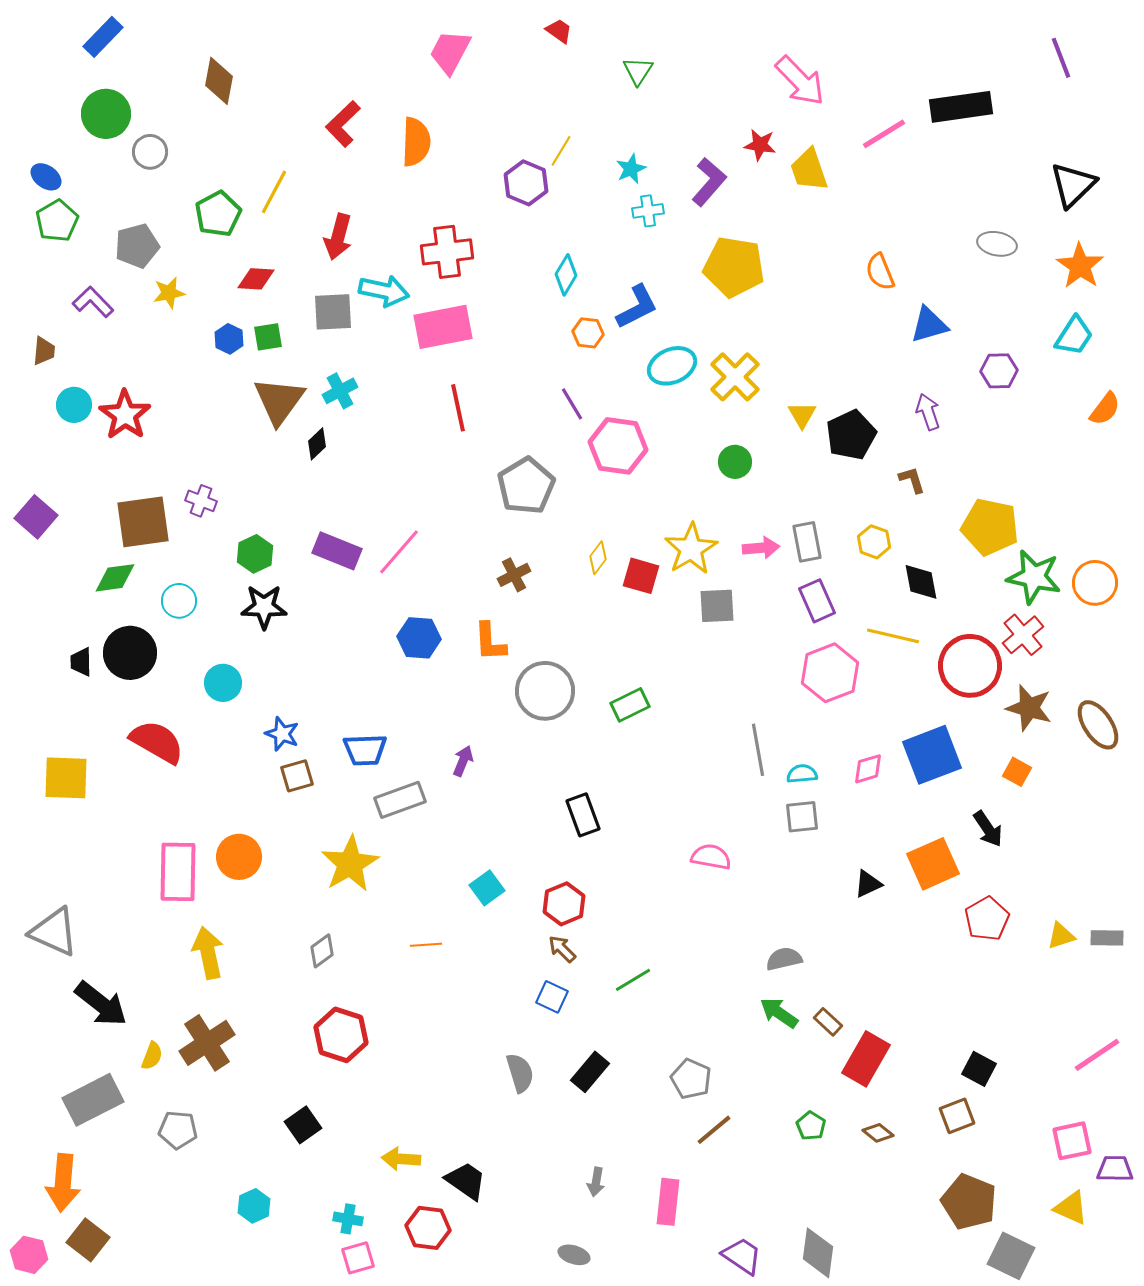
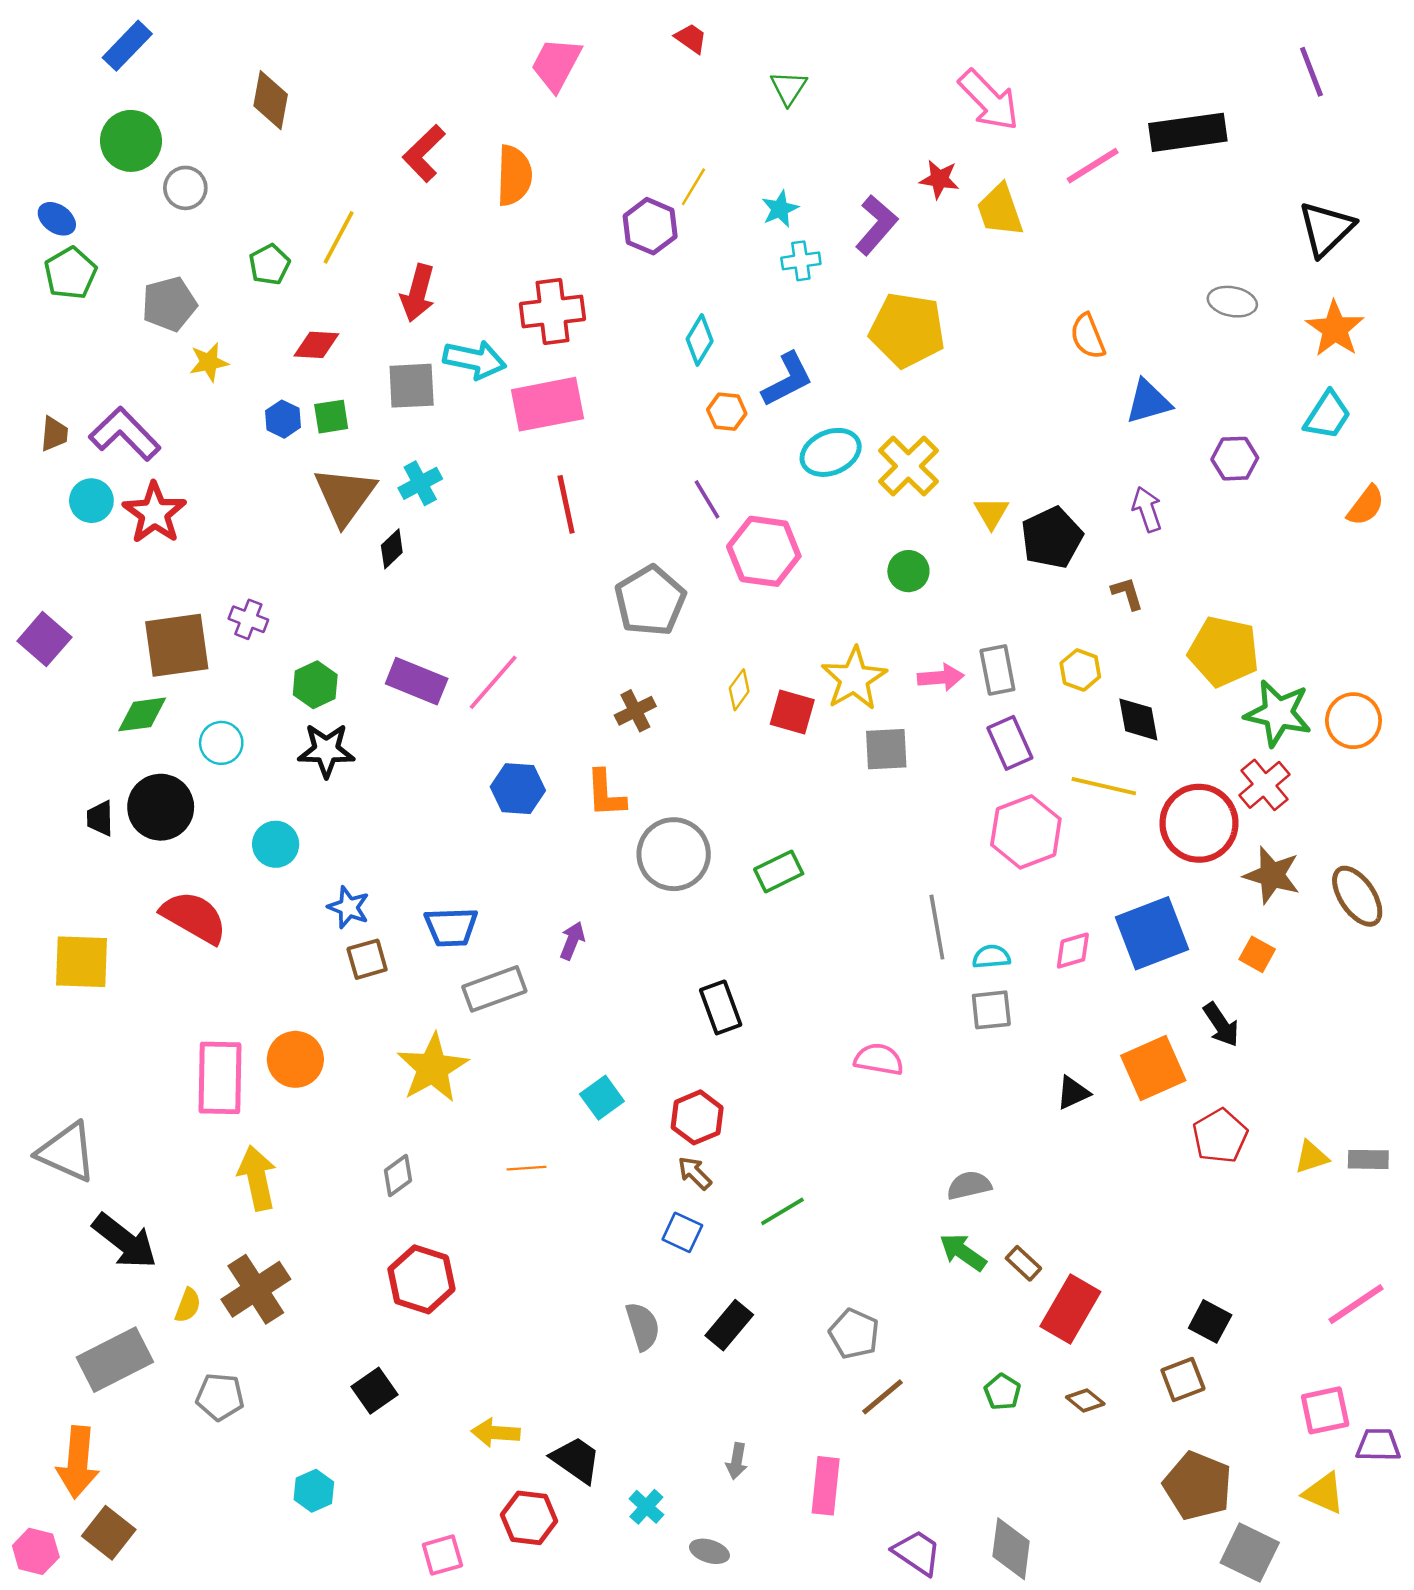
green pentagon: (218, 214) -> (269, 265), size x0.7
purple L-shape: (93, 302) -> (125, 434), moved, size x1.4
cyan cross: (348, 1219) -> (646, 1507), moved, turned 32

